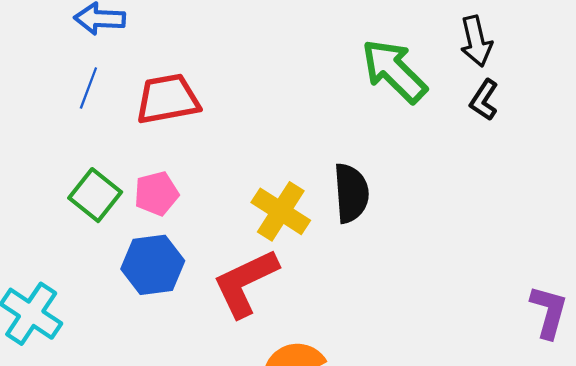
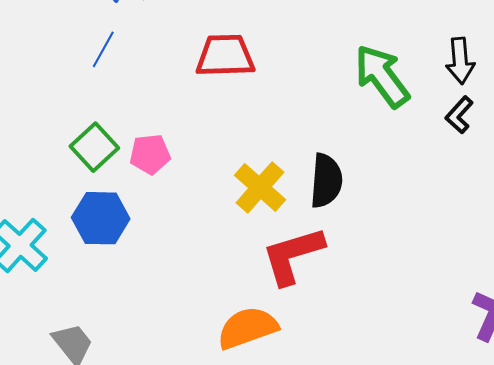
red trapezoid: (168, 99) -> (225, 56), moved
blue hexagon: (153, 265) -> (101, 218), moved
red L-shape: (245, 283) -> (293, 255), moved

